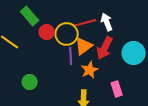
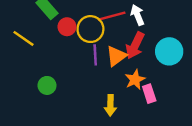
orange triangle: (84, 46) -> (116, 56), moved
orange star: (90, 70) -> (135, 80), moved

